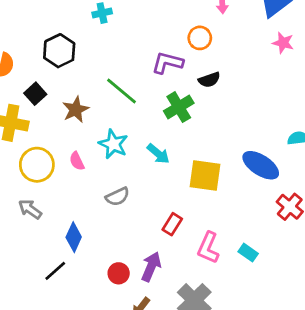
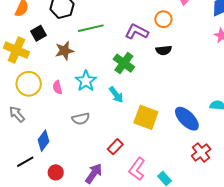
green line: (122, 91) -> (91, 28), moved, turned -65
green cross: (179, 107) -> (124, 63), moved, turned -35
red circle: (119, 273) -> (56, 172), moved

